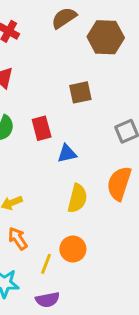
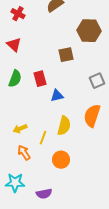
brown hexagon: (106, 37) -> (89, 31), moved
yellow line: (46, 264) -> (43, 138), moved

